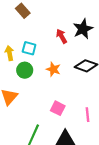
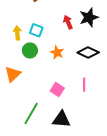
pink line: (88, 115) -> (84, 85), moved

